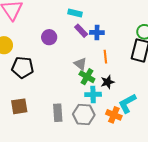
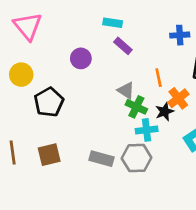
blue cross: (97, 33) -> (180, 35), moved
black pentagon: (23, 67) -> (49, 102), turned -30
gray rectangle: (58, 113) -> (101, 159), turned -66
orange cross: (114, 115) -> (178, 98), moved, turned 35

